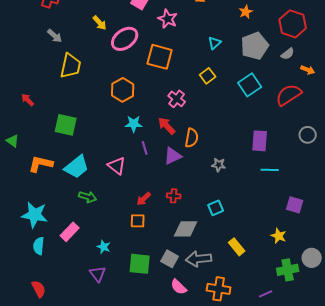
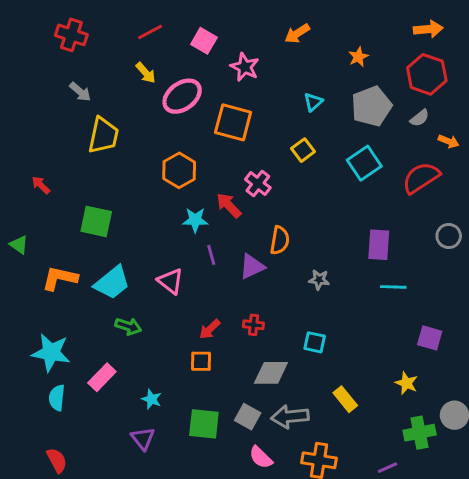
red arrow: (167, 126) -> (229, 205), moved
cyan square: (216, 208) -> (315, 342), turned 35

